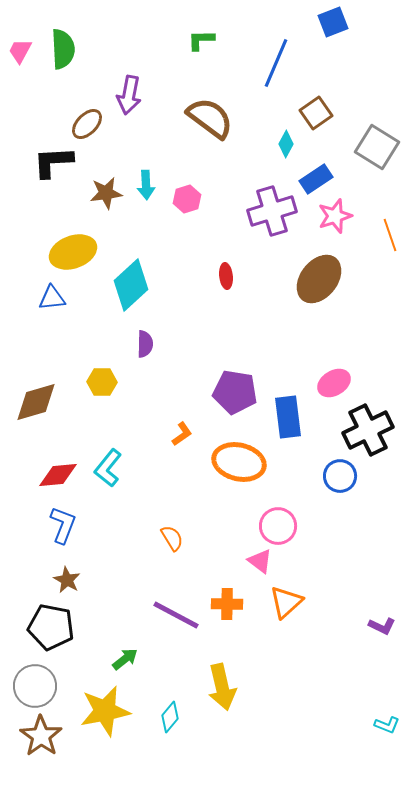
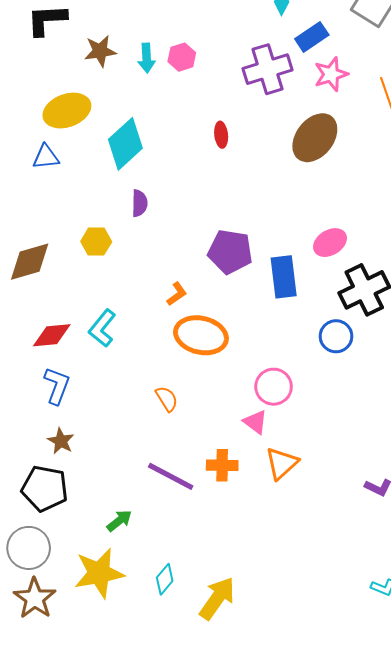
cyan arrow: (146, 185) -> (147, 58), moved
orange ellipse: (239, 462) -> (201, 335), moved
yellow arrow: (222, 687) -> (217, 598), moved, turned -132

